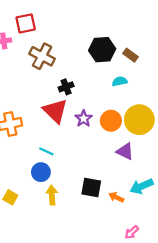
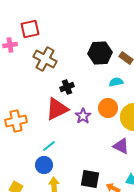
red triangle: (55, 111) -> (57, 109), turned 50
orange circle: (111, 121) -> (108, 108), moved
cyan line: (46, 151) -> (49, 146), turned -64

